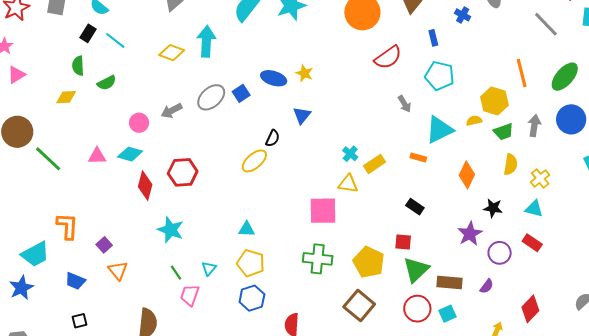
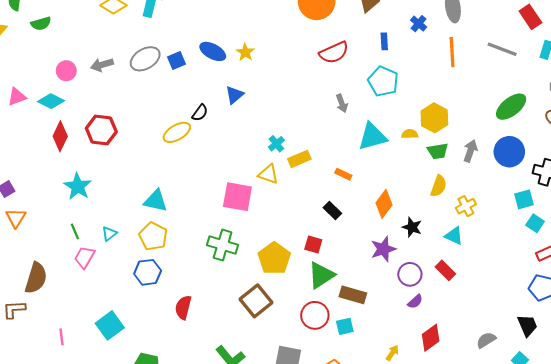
gray line: (546, 24) -> (502, 49), turned -36
orange line: (522, 73) -> (452, 52), moved
pink triangle: (97, 156) -> (17, 97), turned -30
orange rectangle: (418, 157) -> (343, 174), moved
orange diamond: (467, 175) -> (384, 204), moved
cyan triangle: (247, 229) -> (156, 201), size x1.4
purple semicircle: (487, 286) -> (415, 302), moved

